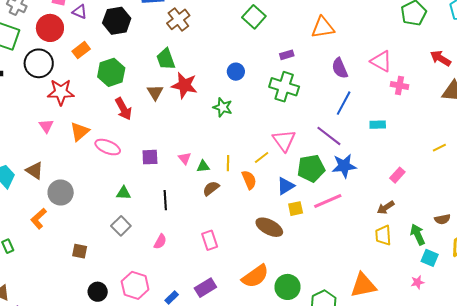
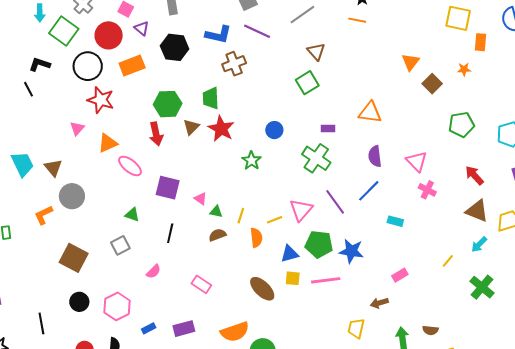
orange rectangle: (81, 50) -> (132, 65), size x1.4
green hexagon: (111, 72) -> (168, 104), moved
purple line: (329, 136) -> (335, 202), moved
yellow line: (439, 148) -> (448, 261), turned -40
purple square: (150, 157) -> (168, 188), size x1.4
pink triangle: (185, 158) -> (201, 199), turned -32
yellow trapezoid: (383, 235) -> (356, 328), moved
pink rectangle: (210, 240) -> (201, 284), turned -54
brown square: (80, 251) -> (74, 258), size x1.8

